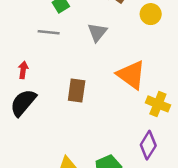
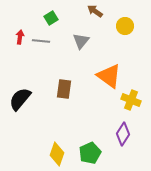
red arrow: (23, 70) -> (20, 37), moved

